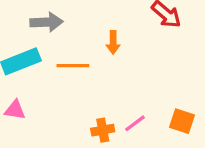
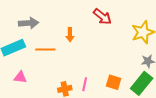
pink triangle: (15, 110) -> (20, 77), moved
pink line: (135, 123) -> (85, 84), turned -40

